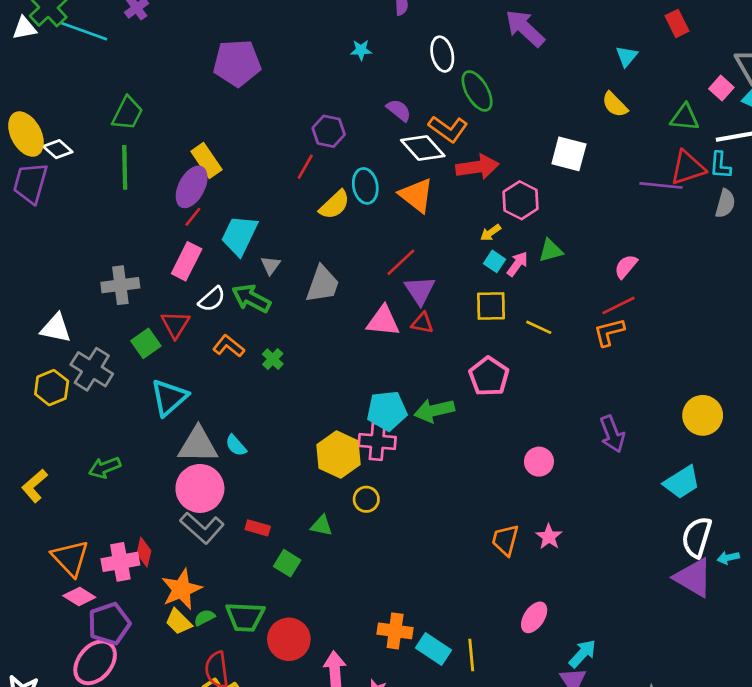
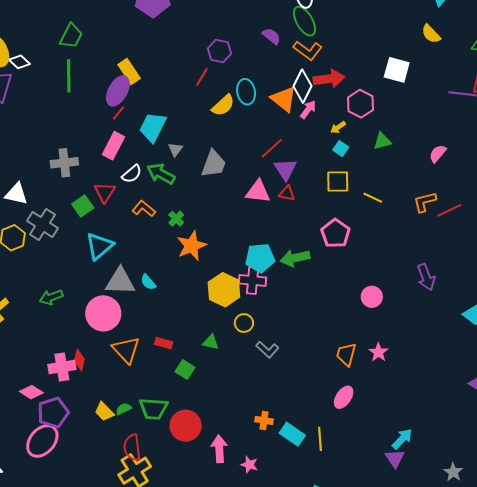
green ellipse: (477, 91) -> (304, 21), moved
white diamond: (423, 148) -> (303, 86), moved, turned 68
pink arrow: (517, 264) -> (308, 110), moved
red line: (619, 305) -> (449, 210), moved
pink circle: (200, 488) -> (103, 313), moved
gray L-shape: (202, 528) -> (267, 349), moved, size x0.7
orange triangle: (70, 558) -> (126, 350), moved
orange star: (181, 589) -> (192, 246), moved
pink ellipse: (534, 617) -> (344, 397), moved
orange cross: (395, 631) -> (264, 420), size x0.7

